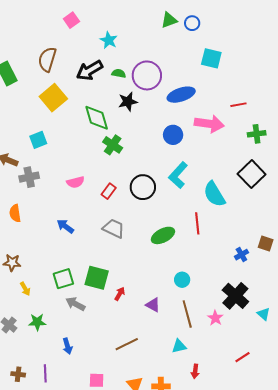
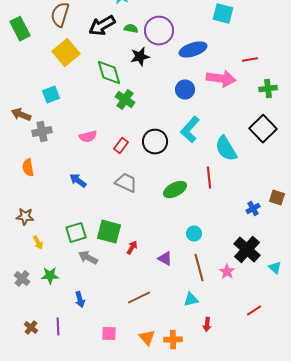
brown cross: (18, 374) -> (31, 328), turned 32

